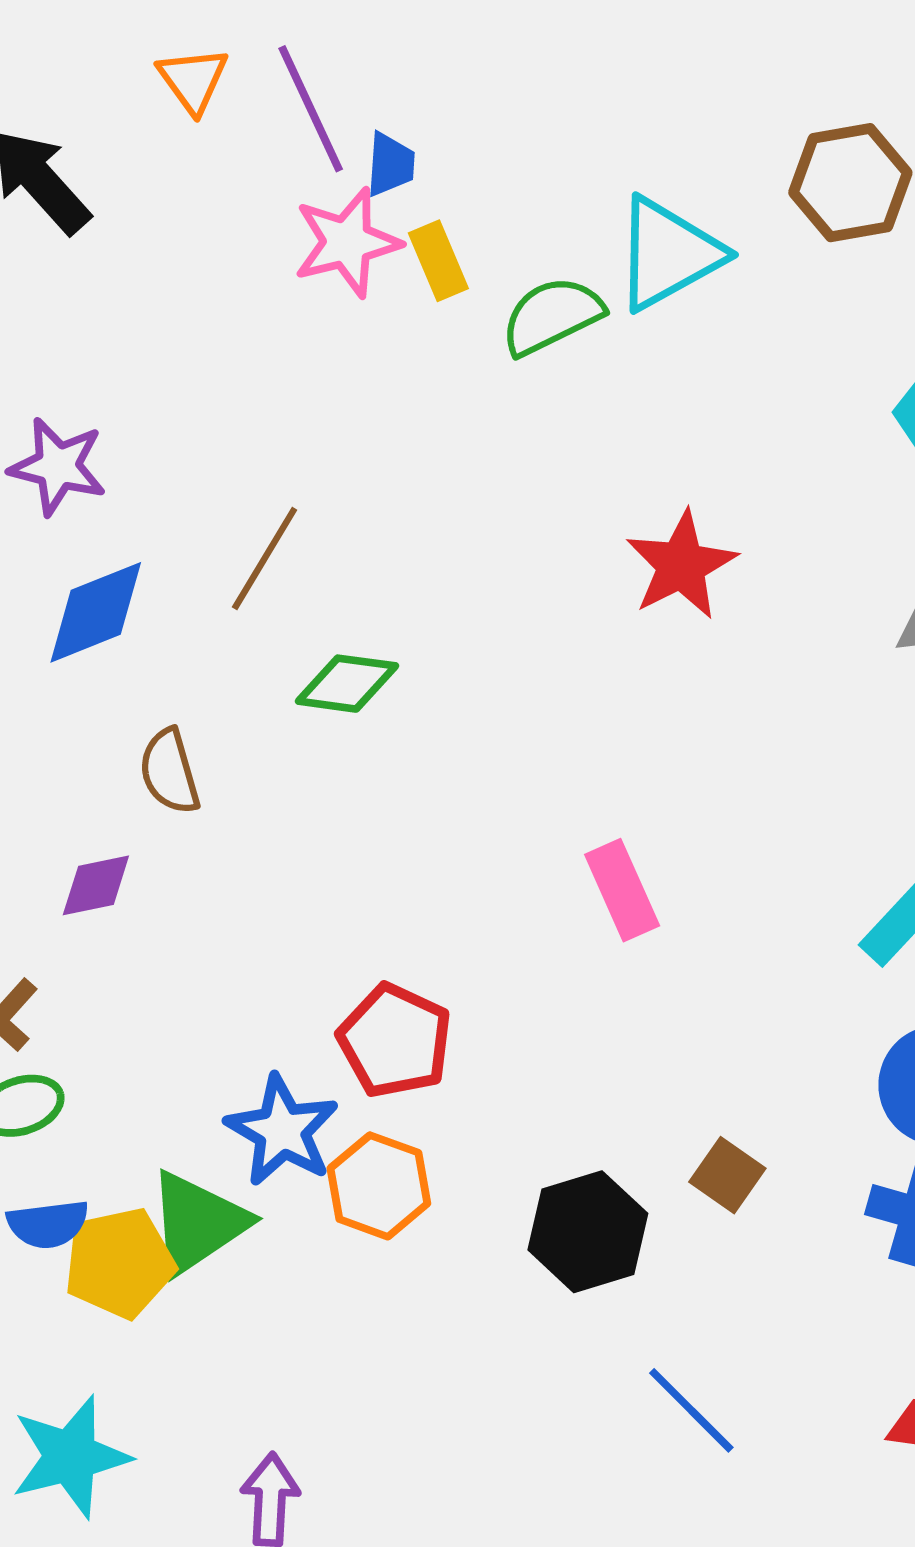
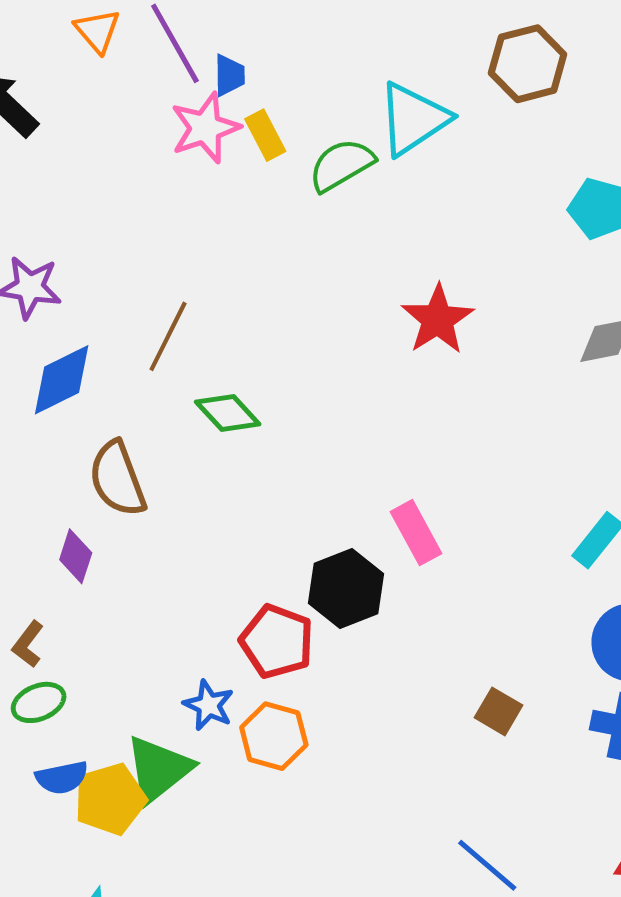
green diamond: (347, 684) -> (228, 413), turned 44
brown semicircle: (170, 771) -> (117, 479), size x1.4
purple diamond: (96, 885) -> (76, 556), turned -56
blue star: (282, 1131) -> (209, 705), size x0.7
black hexagon: (588, 1232) -> (346, 588), moved

